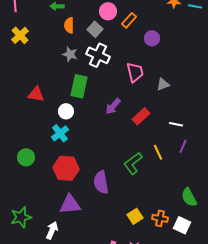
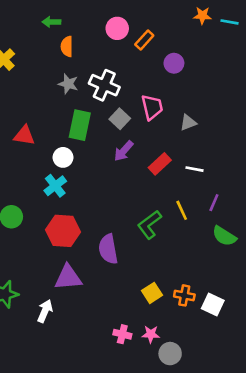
gray square: (95, 29) -> (120, 119), moved
white line: (176, 124) -> (195, 169), moved
green semicircle: (189, 197) -> (224, 236), moved, turned -30

